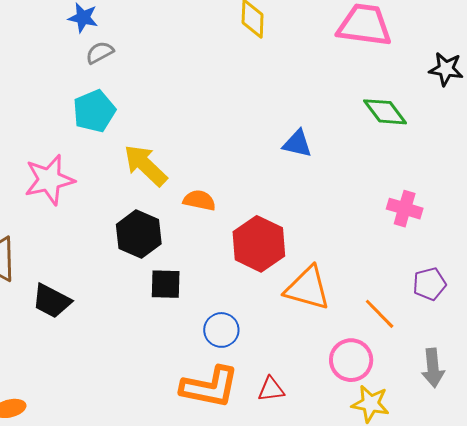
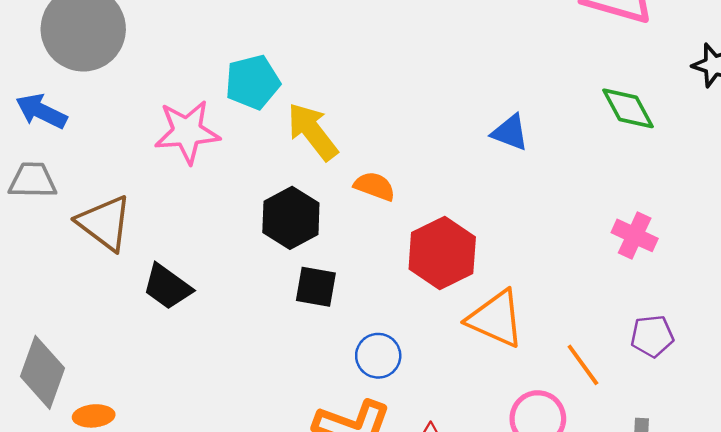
cyan pentagon: (94, 111) -> (253, 82), moved

